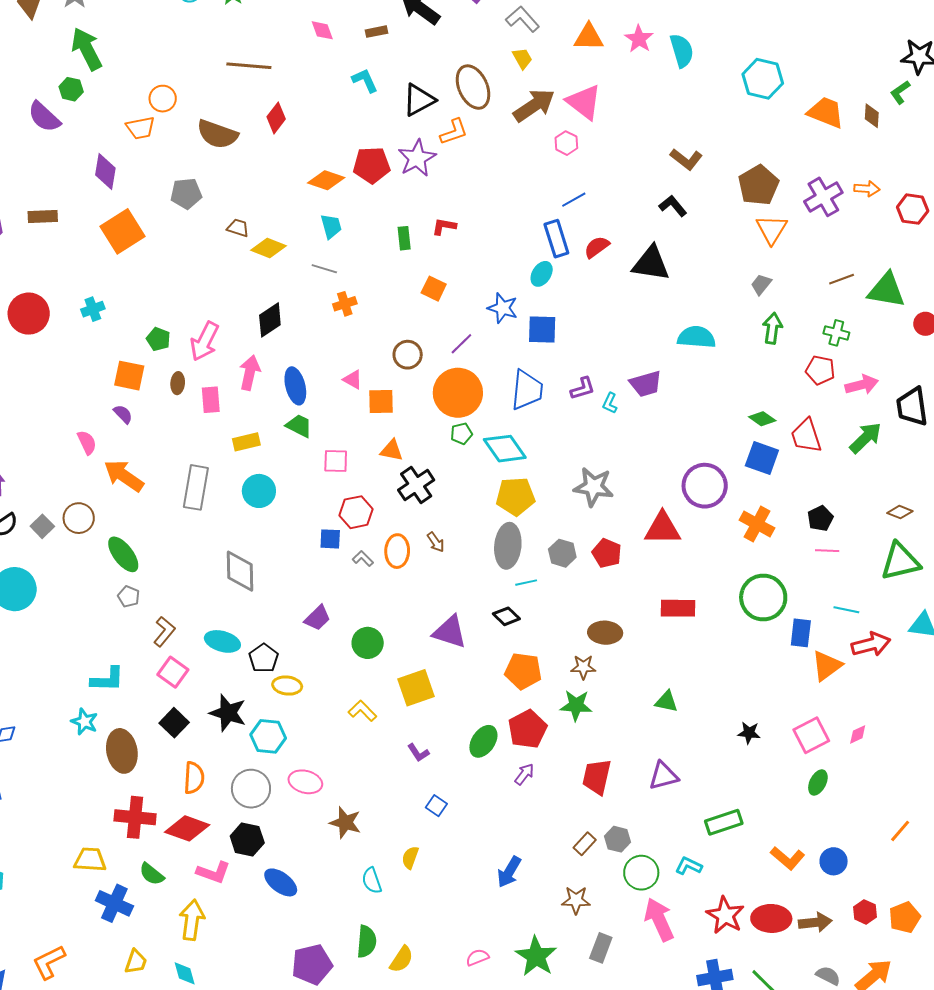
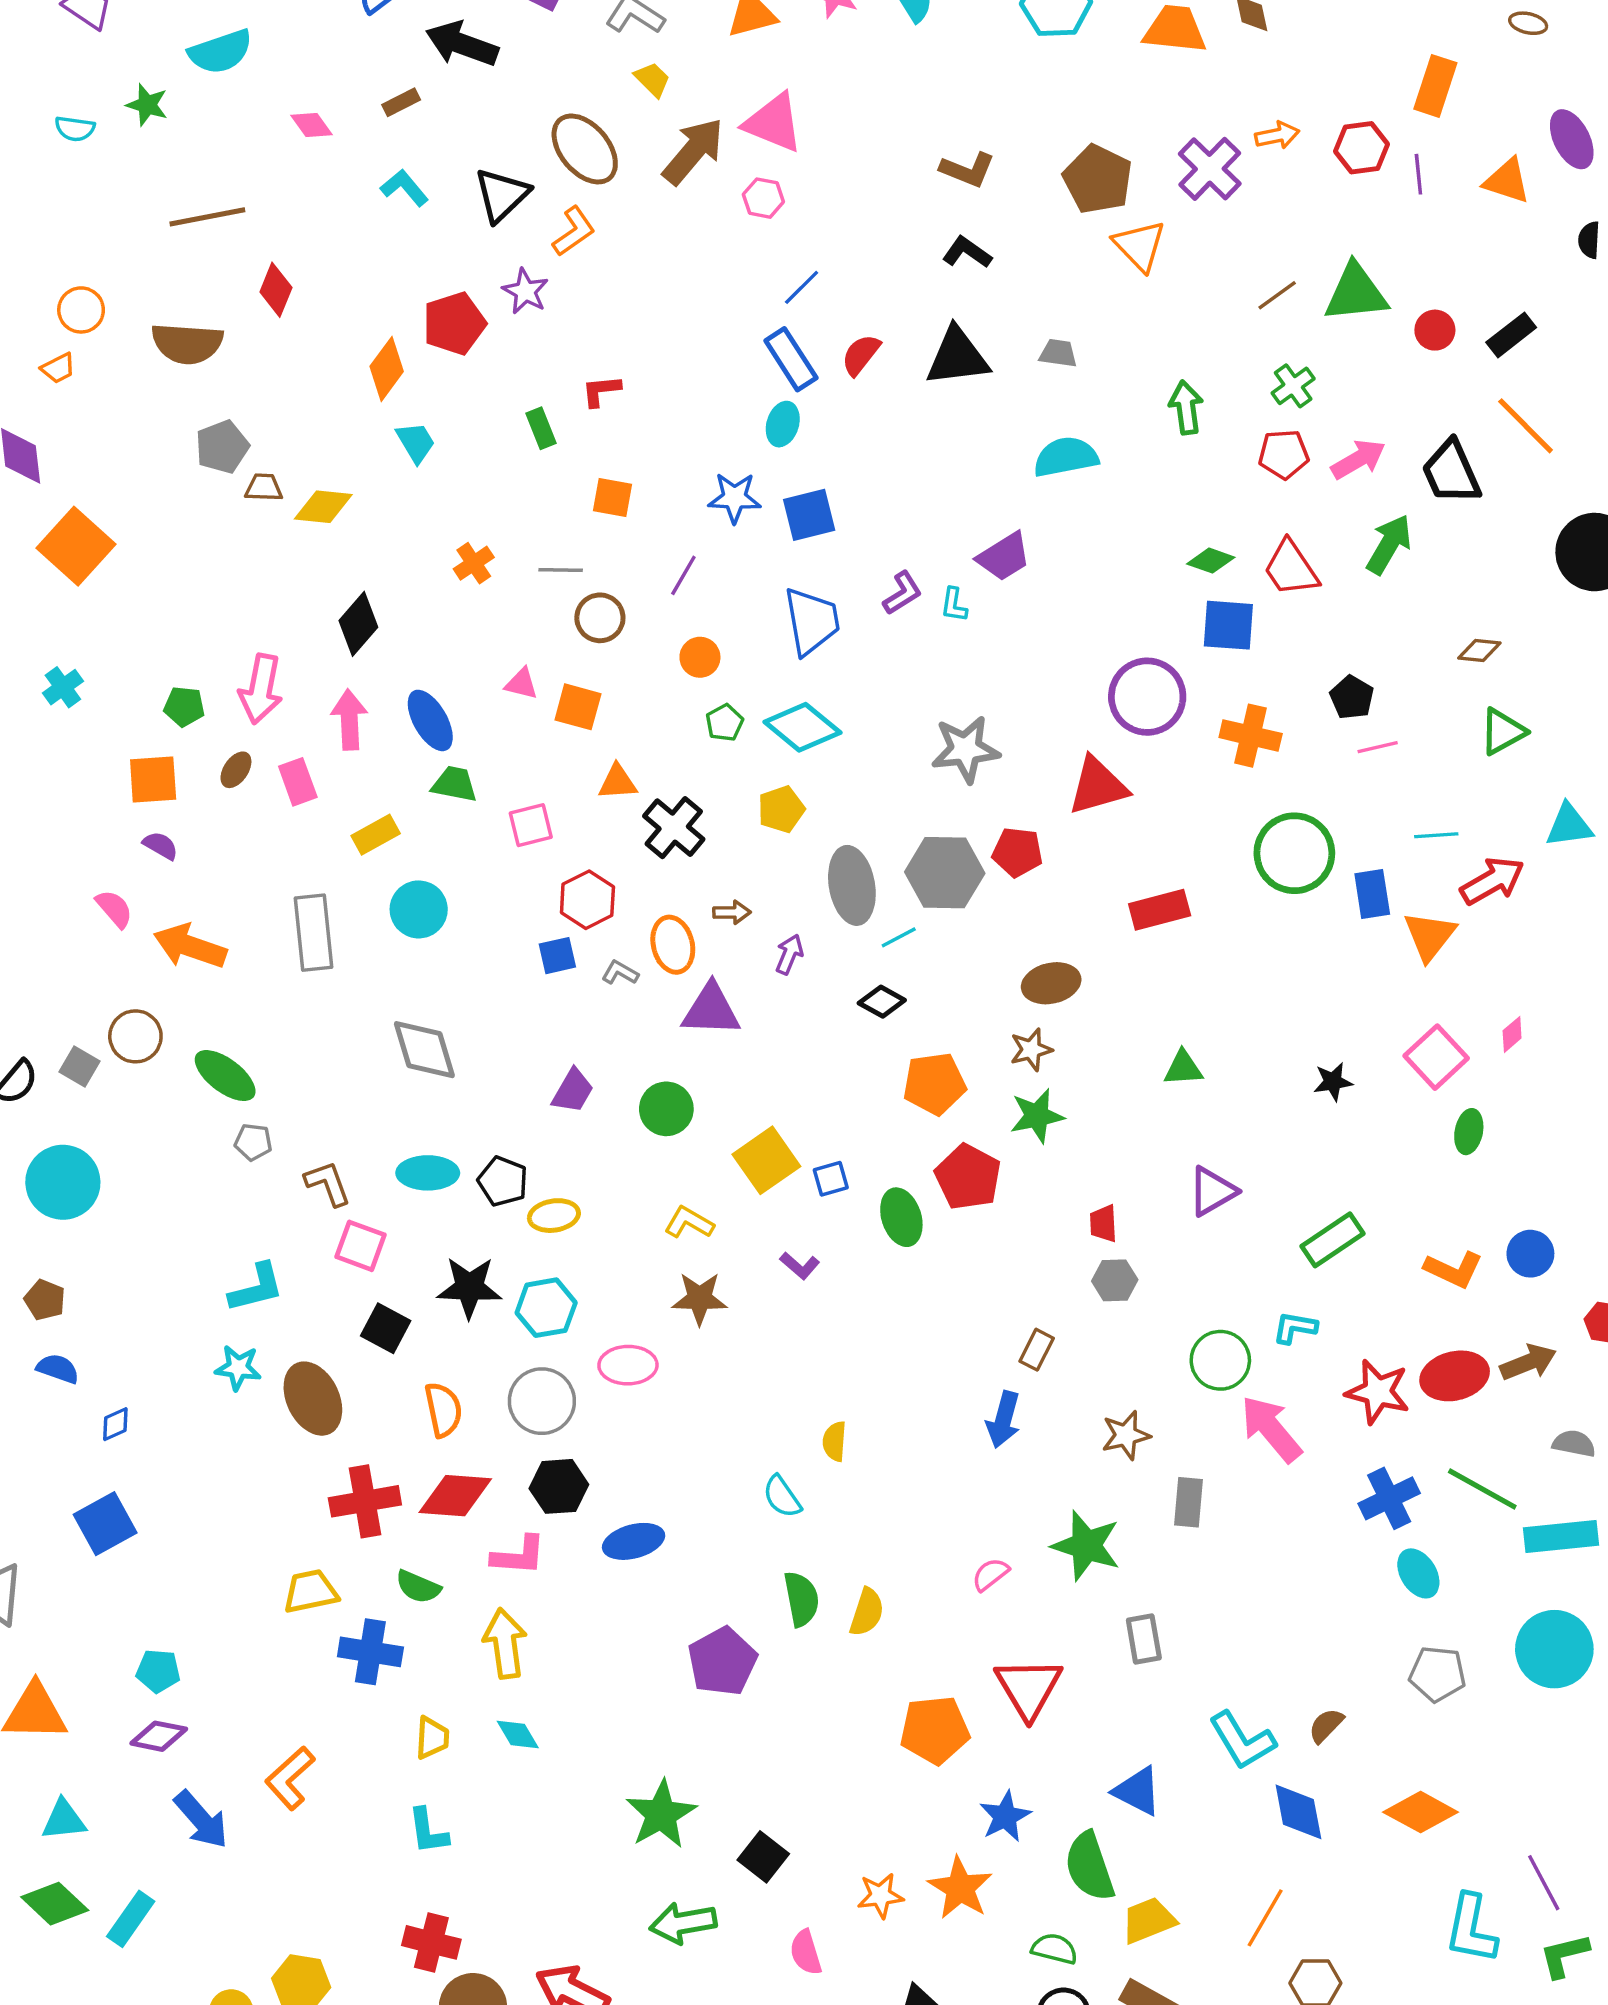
orange trapezoid: (141, 128) -> (58, 368), size x0.7
purple star: (417, 158) -> (525, 291), size x0.7
orange diamond: (326, 180) -> (387, 369), turned -57
gray pentagon: (186, 194) -> (222, 447), moved
gray line: (324, 269) -> (561, 570), moved
gray trapezoid: (761, 284) -> (1058, 353), moved, turned 75
green cross: (836, 333) -> (1293, 386), turned -35
brown ellipse: (178, 383) -> (236, 770), turned 45
orange circle: (458, 393) -> (700, 657), size x0.5
orange square: (381, 402) -> (578, 707), turned 32
yellow pentagon: (516, 496) -> (781, 809), moved, size x0.7
brown arrow: (436, 542) -> (732, 912), turned -40
gray hexagon: (562, 553) -> (945, 873), size x1.6
green triangle: (900, 562) -> (1503, 732), size x0.7
brown L-shape: (164, 632) -> (328, 1183), turned -44
purple triangle: (450, 632) -> (711, 1010), moved
green ellipse: (483, 741) -> (901, 1217), turned -36
purple arrow: (524, 774) -> (789, 954), moved
red trapezoid: (597, 777) -> (1103, 1224), size x0.6
blue square: (436, 806) -> (831, 1179), moved, turned -35
brown star: (345, 823) -> (700, 1298), moved
gray hexagon: (618, 839) -> (1115, 1280), moved
brown rectangle: (585, 844) -> (1037, 1350), moved
blue ellipse: (281, 882) -> (634, 1541), turned -36

